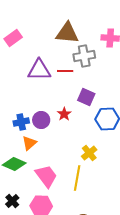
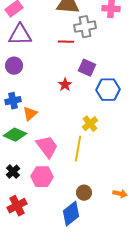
purple triangle: (39, 70) -> (20, 35), moved
purple circle: (41, 120) -> (14, 66), moved
blue cross: (21, 122) -> (13, 101), moved

